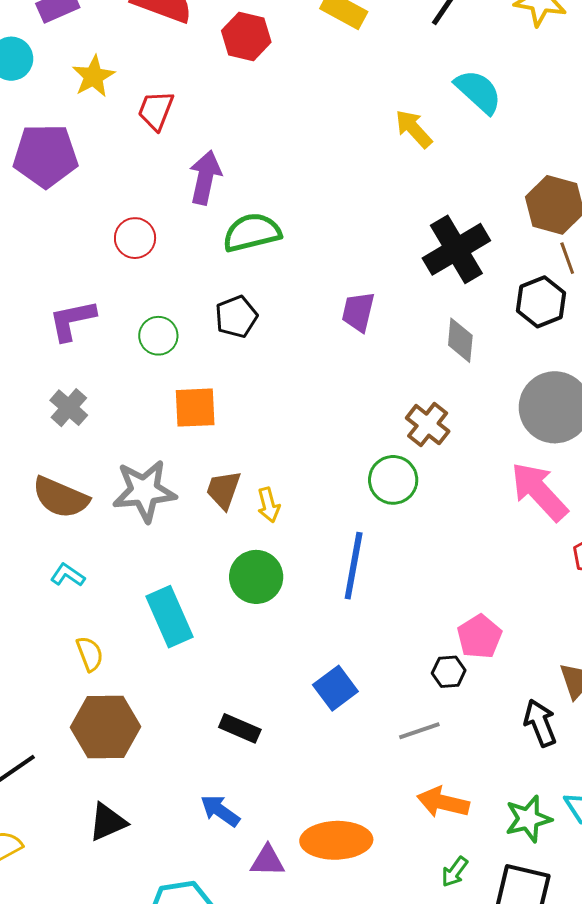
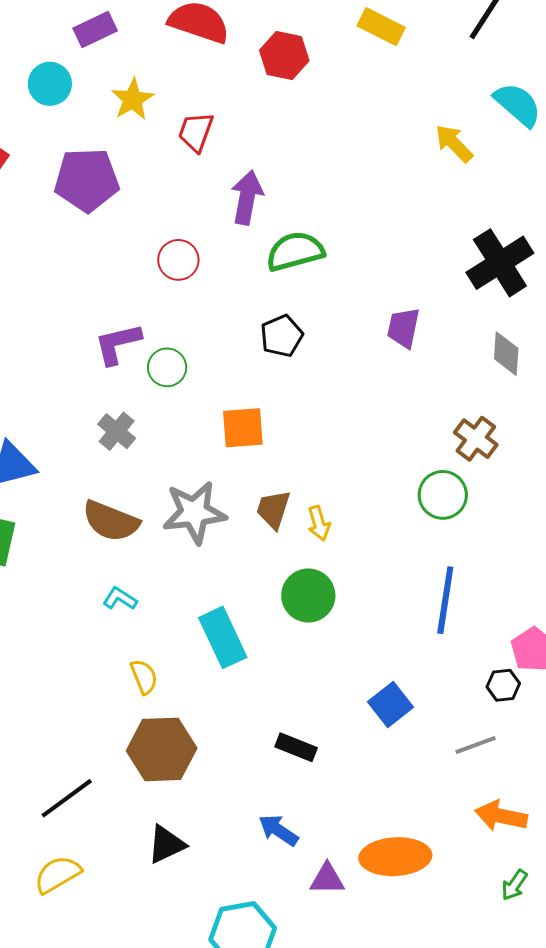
green circle: (158, 336) -> (167, 367), moved
blue line: (354, 566) -> (445, 600), moved

